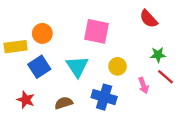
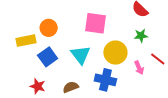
green star: (158, 55) -> (141, 36), moved
yellow circle: (117, 66) -> (115, 53), size x1.5

